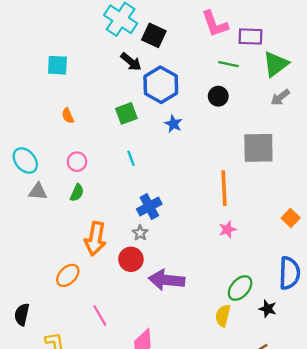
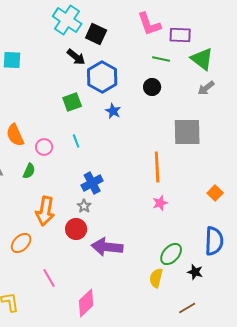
green triangle: (276, 64) -> (202, 59), turned -45
orange semicircle: (68, 116) -> (15, 135), moved, size x1.6
pink circle: (77, 162) -> (44, 147), moved

